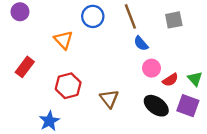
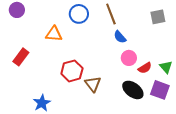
gray square: (174, 20) -> (158, 17), moved
orange triangle: (63, 40) -> (54, 34), turned -42
red hexagon: (68, 86) -> (72, 71), moved

